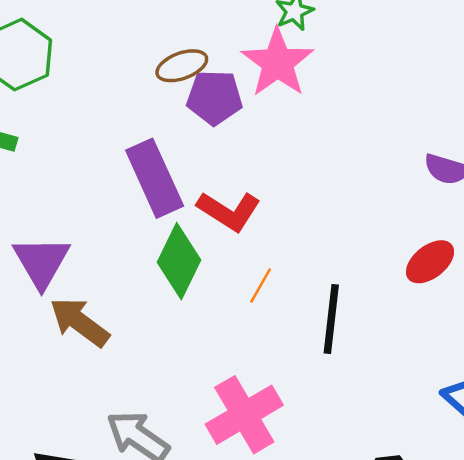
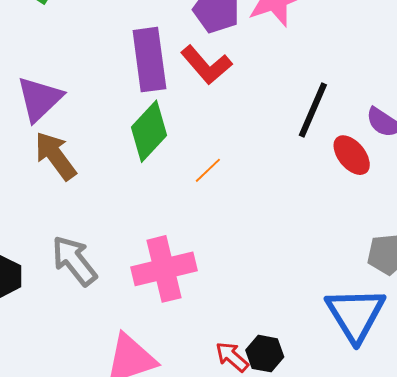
red L-shape: (229, 211) -> (206, 65), moved
red ellipse: (430, 262) -> (352, 155), moved, turned 72
black line: (331, 319) -> (313, 110), moved

